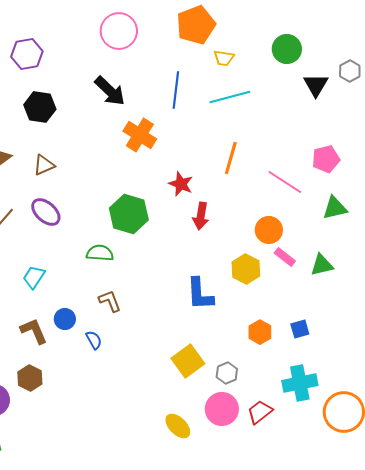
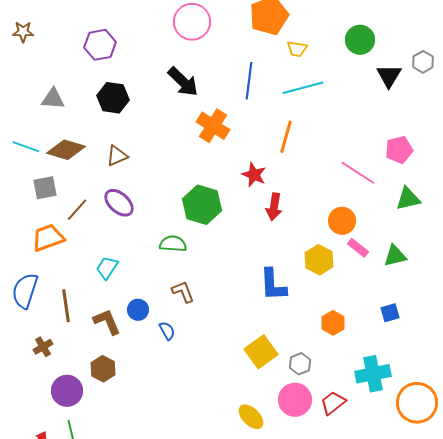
orange line: (231, 158) -> (286, 137), moved
blue square: (300, 329) -> (390, 313), moved

